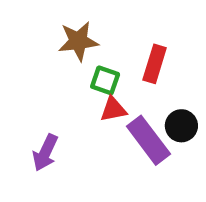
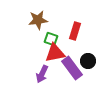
red triangle: (113, 109) -> (55, 53), size x1.5
purple arrow: (45, 153) -> (42, 74), moved

